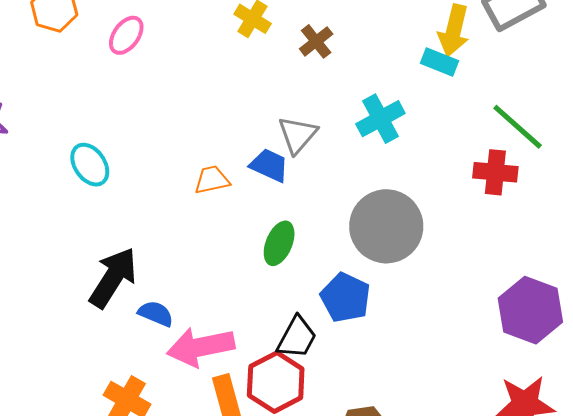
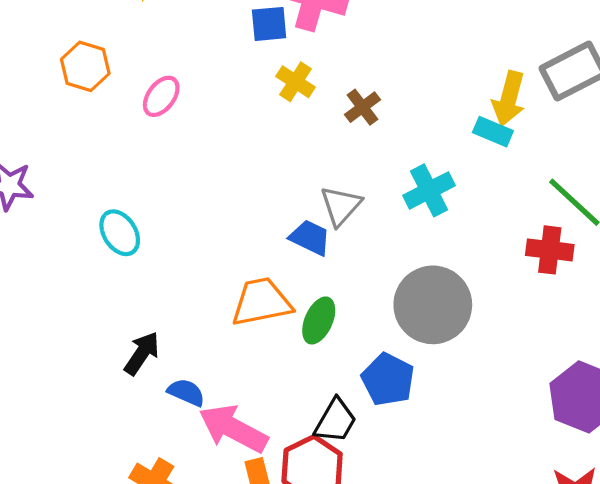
orange trapezoid: (212, 180) -> (261, 302), moved, size x1.6
black arrow: (113, 278) -> (142, 353), size x0.7
pink arrow: (201, 347) -> (233, 429), turned 38

